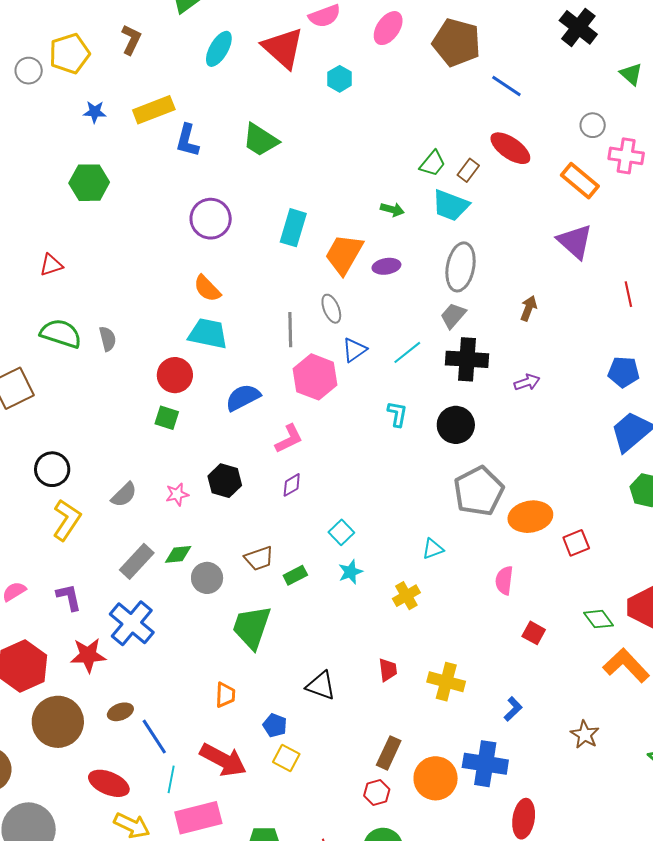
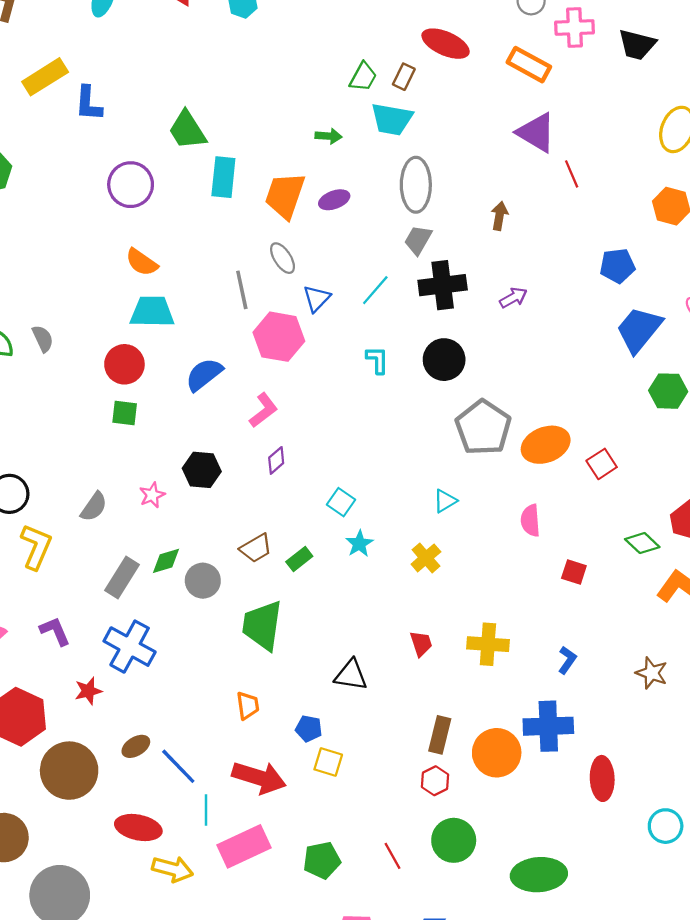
green trapezoid: (260, 140) -> (187, 130), moved, turned 36
red line: (628, 294) -> (572, 174), moved
red star: (88, 655) -> (88, 691), size x0.7

